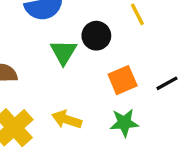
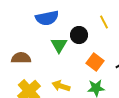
orange square: (123, 80) -> (95, 62), turned -30

